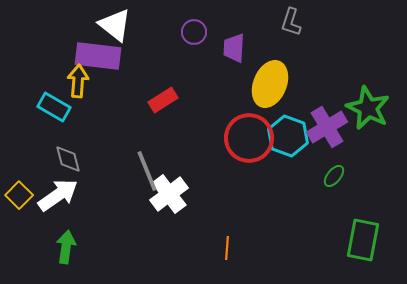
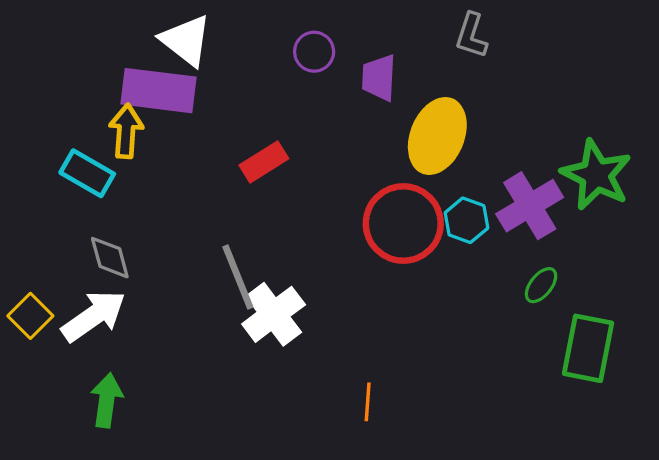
cyan hexagon: (288, 136) -> (466, 220), size x0.7
green rectangle: (363, 240) -> (588, 348), moved

